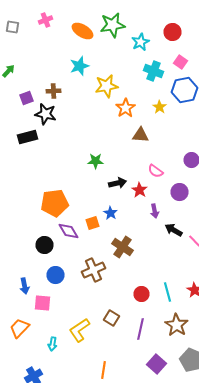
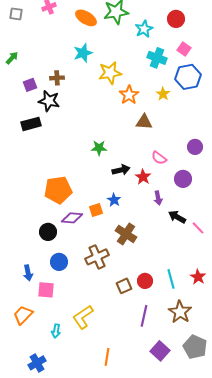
purple diamond: (68, 231) -> (72, 218), turned -55
brown square: (112, 318) -> (124, 286), moved, turned 35

